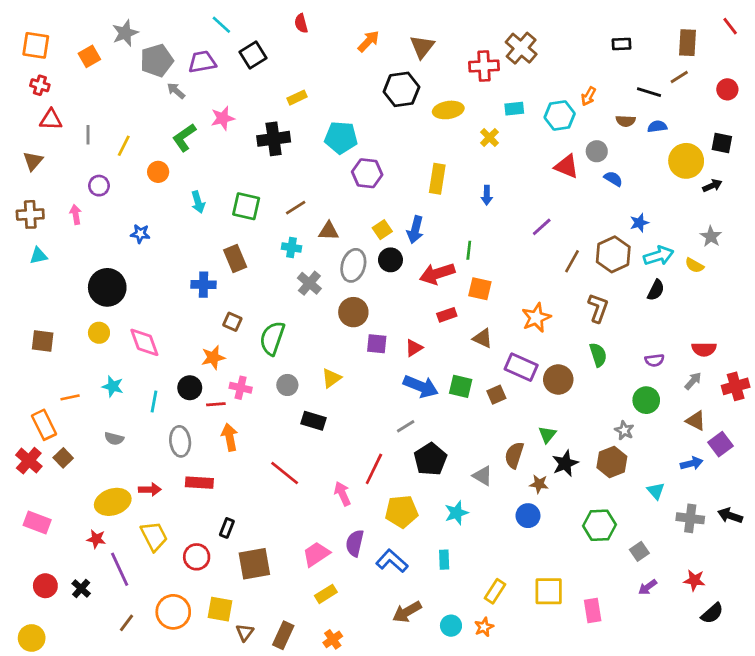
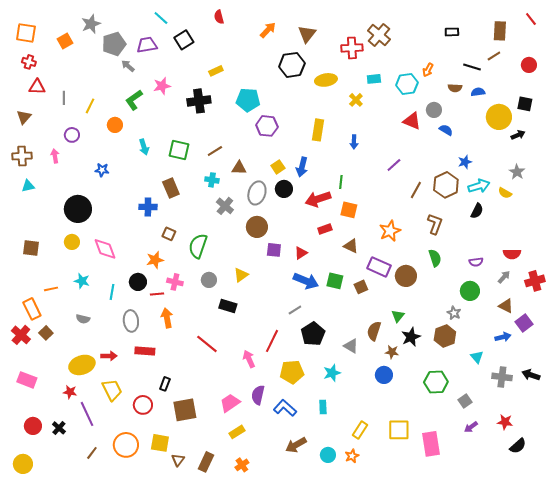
pink rectangle: (593, 610) -> (431, 444), size x1.4

